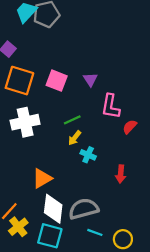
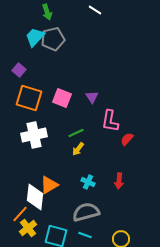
cyan cross: (88, 155) -> (88, 182), moved
white diamond: (53, 209) -> (35, 197), moved
cyan line: (95, 232) -> (85, 235), moved

